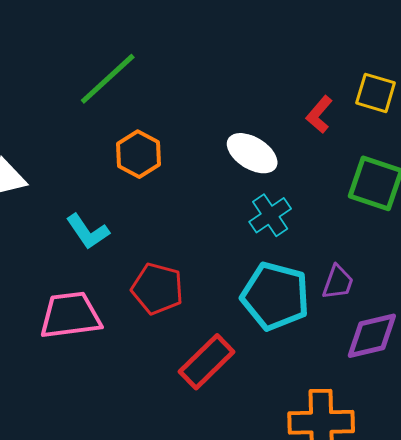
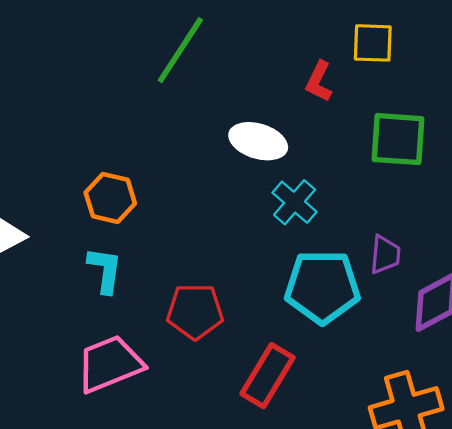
green line: (108, 79) -> (180, 50), moved
orange hexagon: (138, 154) -> (110, 198), moved
cyan L-shape: (88, 232) -> (105, 270), turned -123

